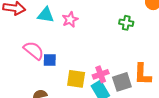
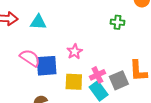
pink star: (70, 20) -> (75, 52), moved
blue square: (50, 60) -> (47, 66), size x1.6

